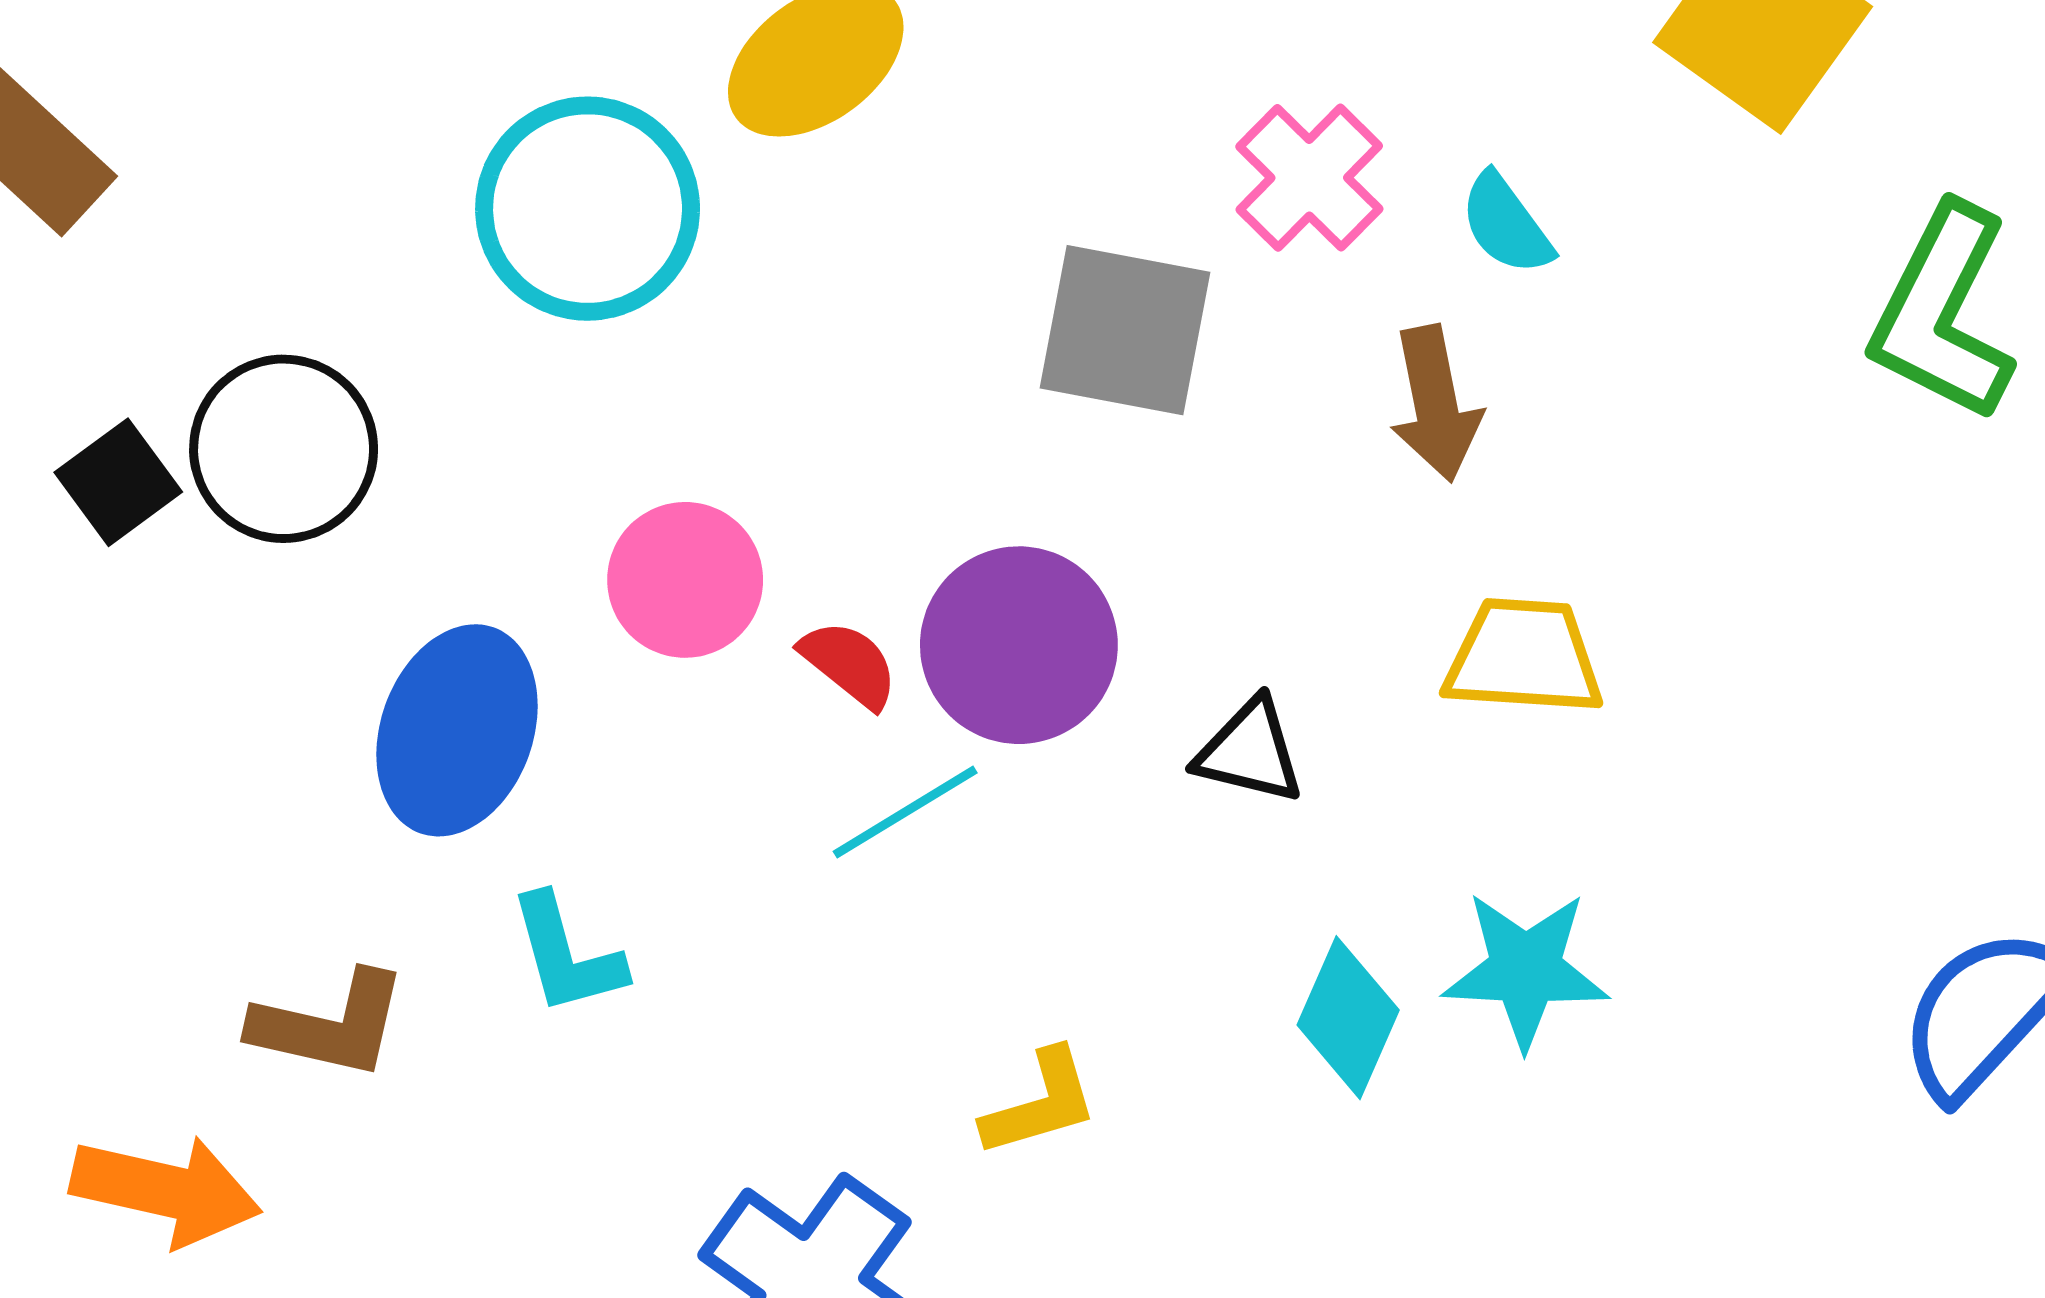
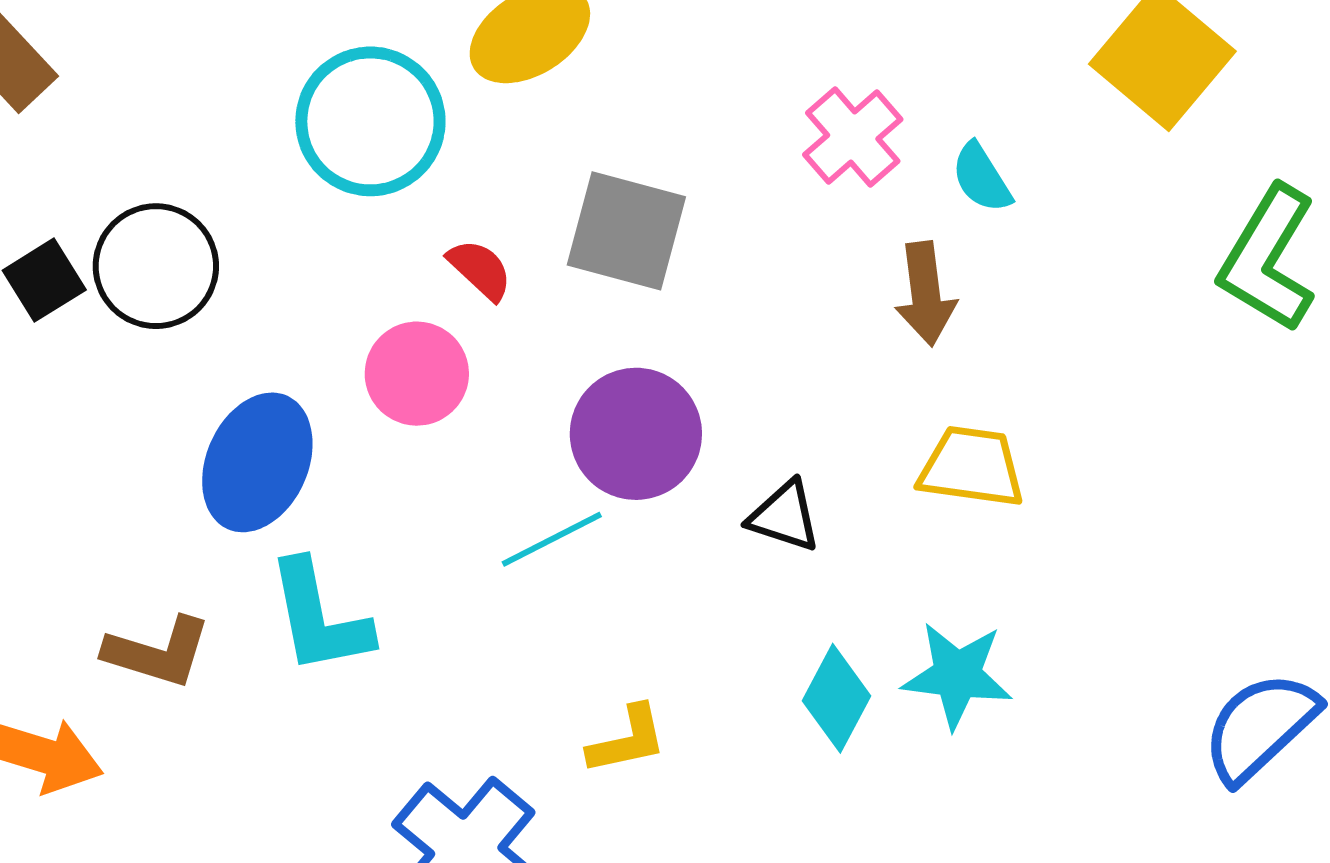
gray square: (1125, 330) -> (626, 231), moved
red semicircle: (849, 664) -> (480, 270), moved
cyan L-shape: (567, 955) -> (319, 617), size x1.4

